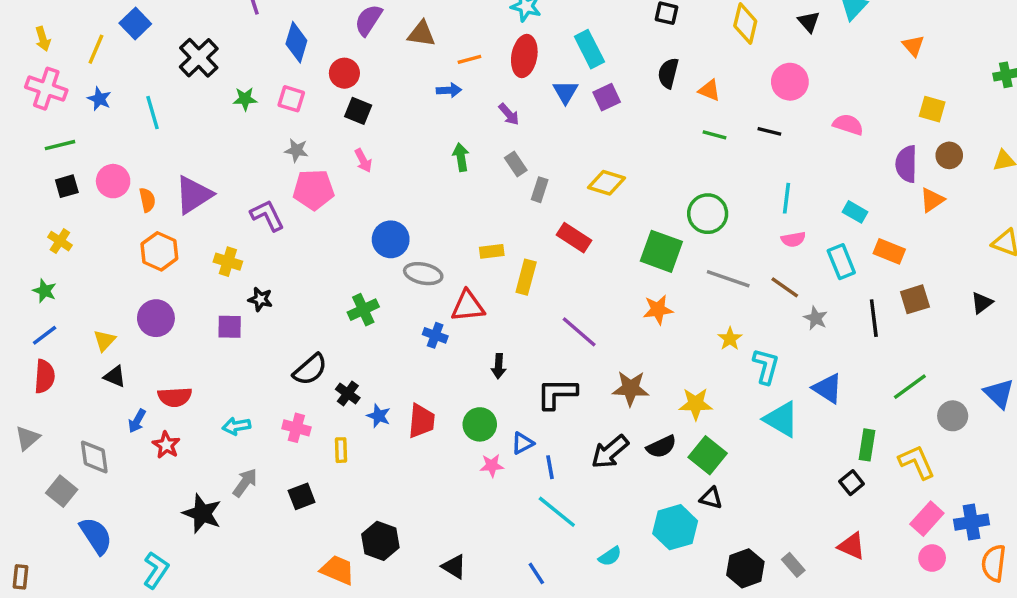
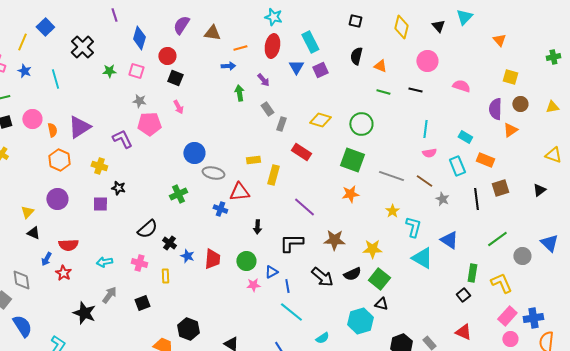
green arrow: (461, 157) -> (239, 93), moved
green circle: (708, 214) -> (361, 124), moved
black arrow: (610, 452) -> (322, 277), turned -100

